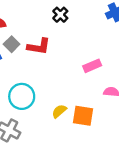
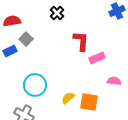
black cross: (60, 15) -> (57, 13), moved
red L-shape: (39, 46) -> (81, 41), moved, turned -95

